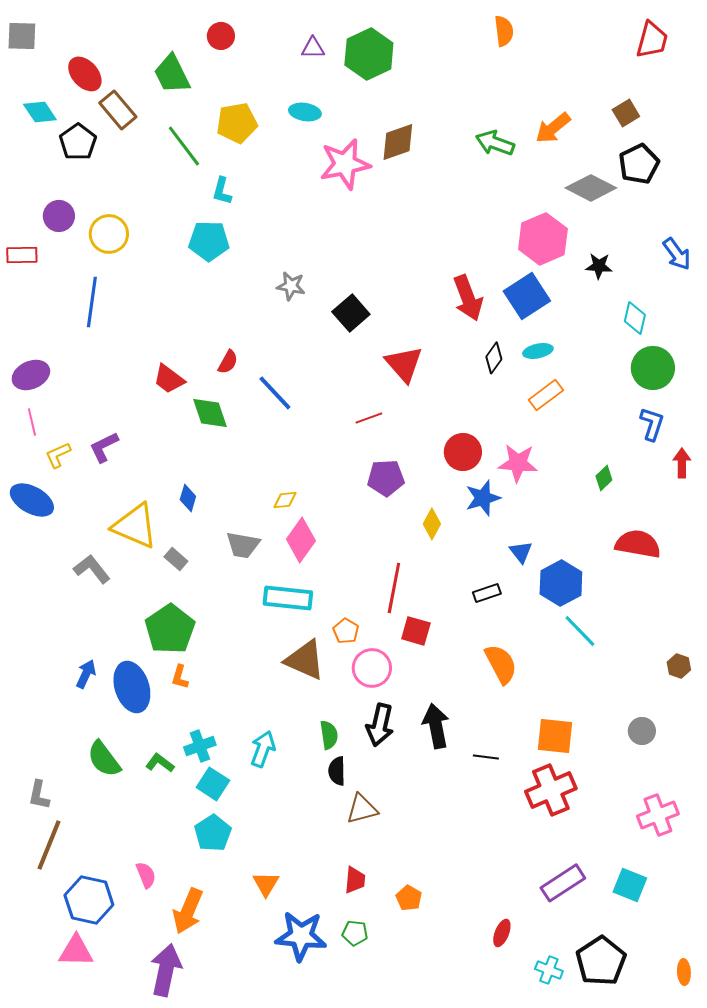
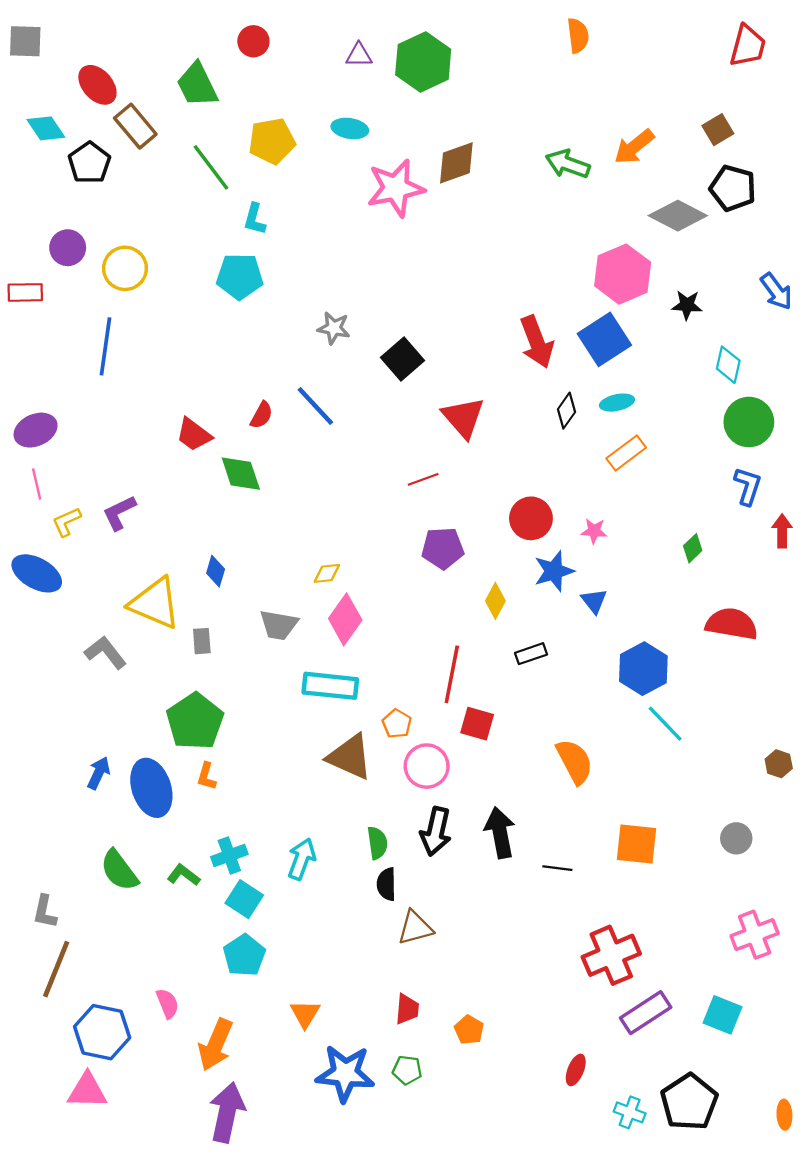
black pentagon: (639, 164) -> (733, 188), turned -30
blue line: (275, 393) -> (315, 406), moved
pink star: (518, 463) -> (594, 531), size x0.6
blue triangle: (521, 552) -> (594, 601), moved
gray rectangle: (176, 559) -> (202, 641), turned 45
black rectangle: (487, 593) -> (531, 654), moved
red cross: (551, 790) -> (611, 955), moved
purple arrow: (166, 970) -> (227, 1112), moved

